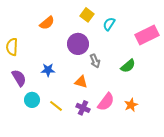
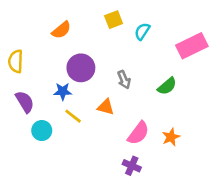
yellow square: (87, 15) -> (114, 20), turned 32
purple circle: (78, 44) -> (81, 68), moved
yellow line: (56, 106) -> (73, 116), moved
purple cross: (83, 108) -> (132, 166), moved

